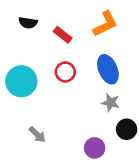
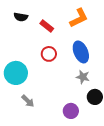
cyan circle: (21, 81) -> (16, 73), moved

